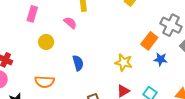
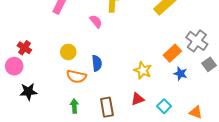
yellow circle: (46, 42) -> (68, 52), moved
orange semicircle: (45, 82) -> (76, 76), moved

